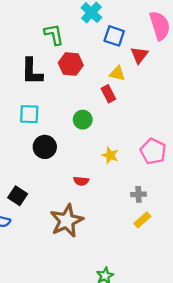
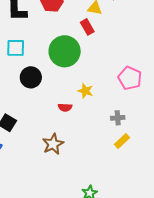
green circle: (83, 120) -> (65, 51), size x1.8
yellow star: (110, 155) -> (85, 91), moved
brown star: (67, 221) -> (53, 144), size x0.7

